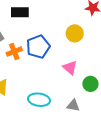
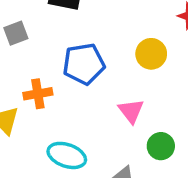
orange cross: (14, 52) -> (38, 94), moved

